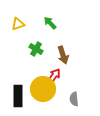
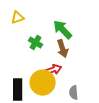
green arrow: (50, 23) -> (63, 30), moved, size x1.5
red arrow: (54, 76) -> (54, 70), turned 35

